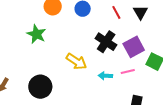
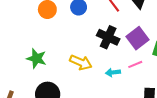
green star: (36, 34) -> (36, 58), moved

